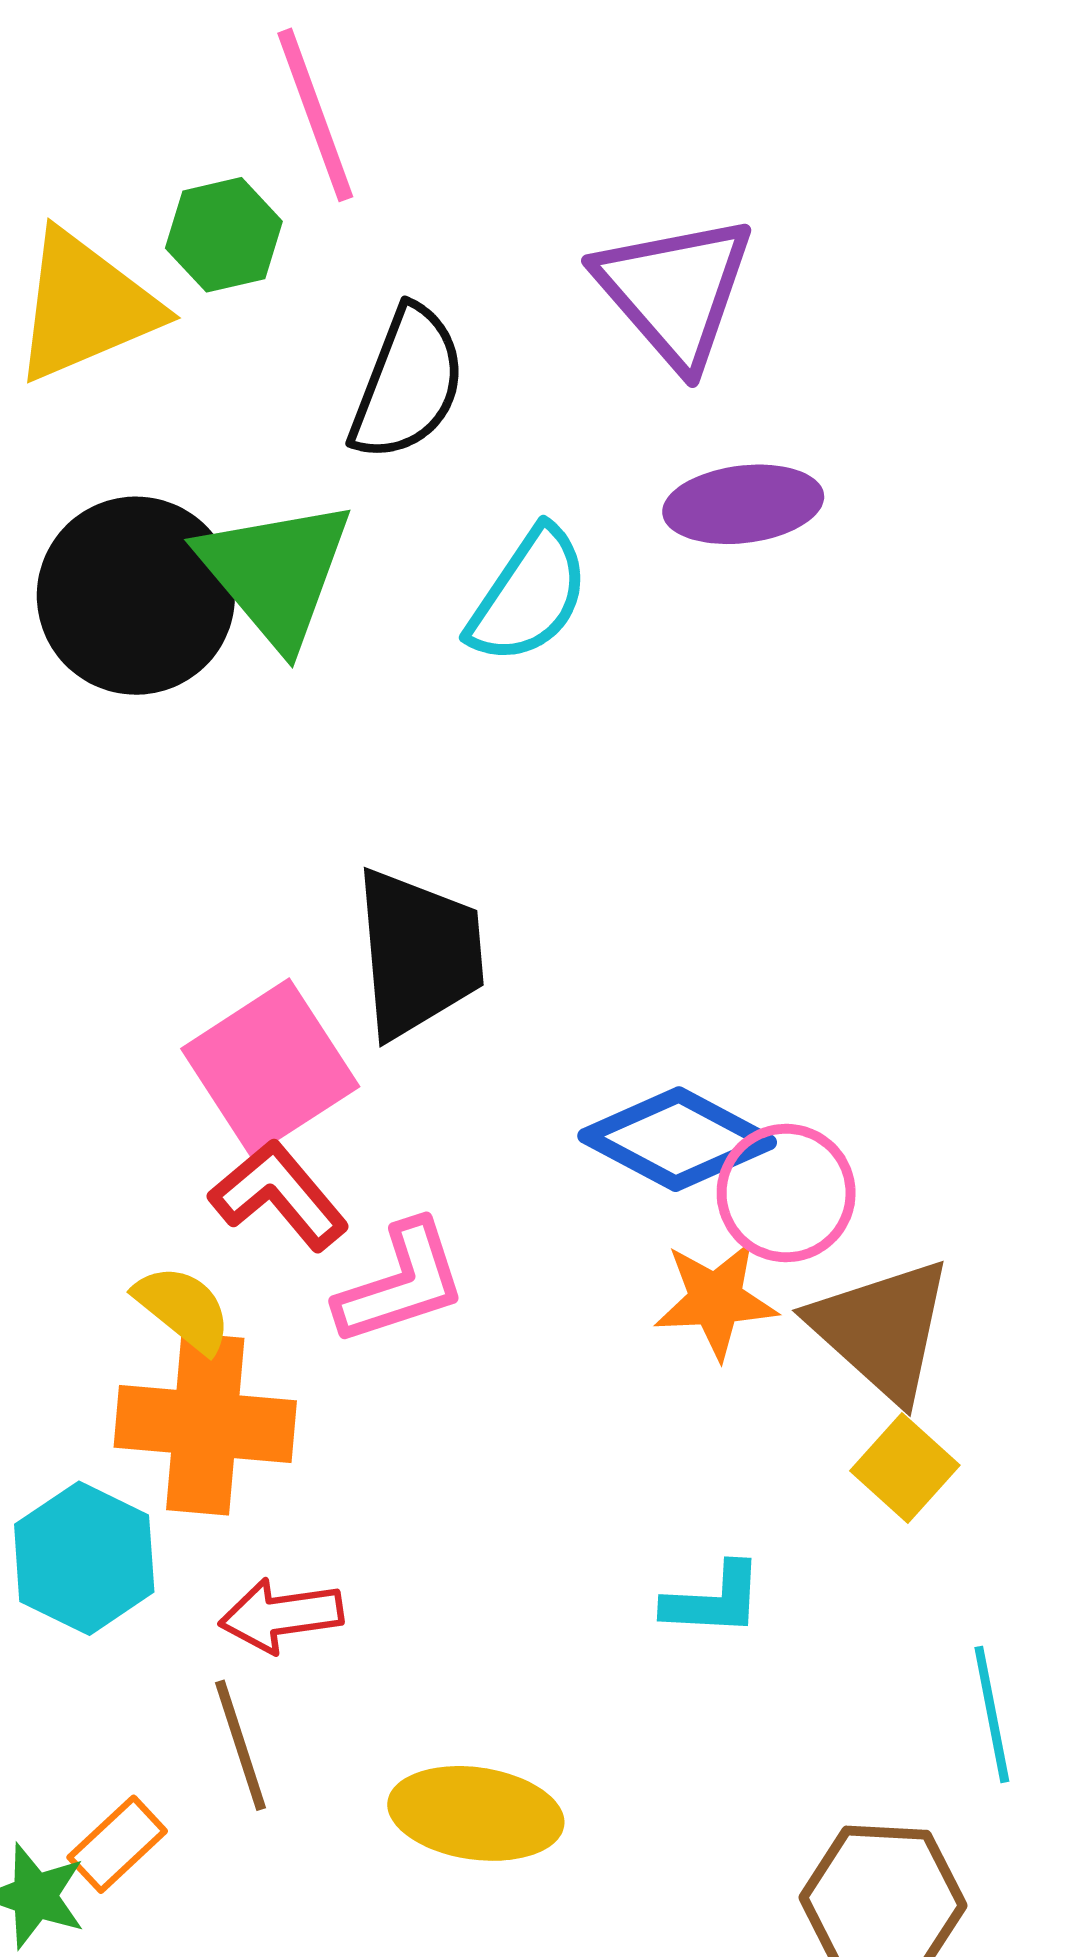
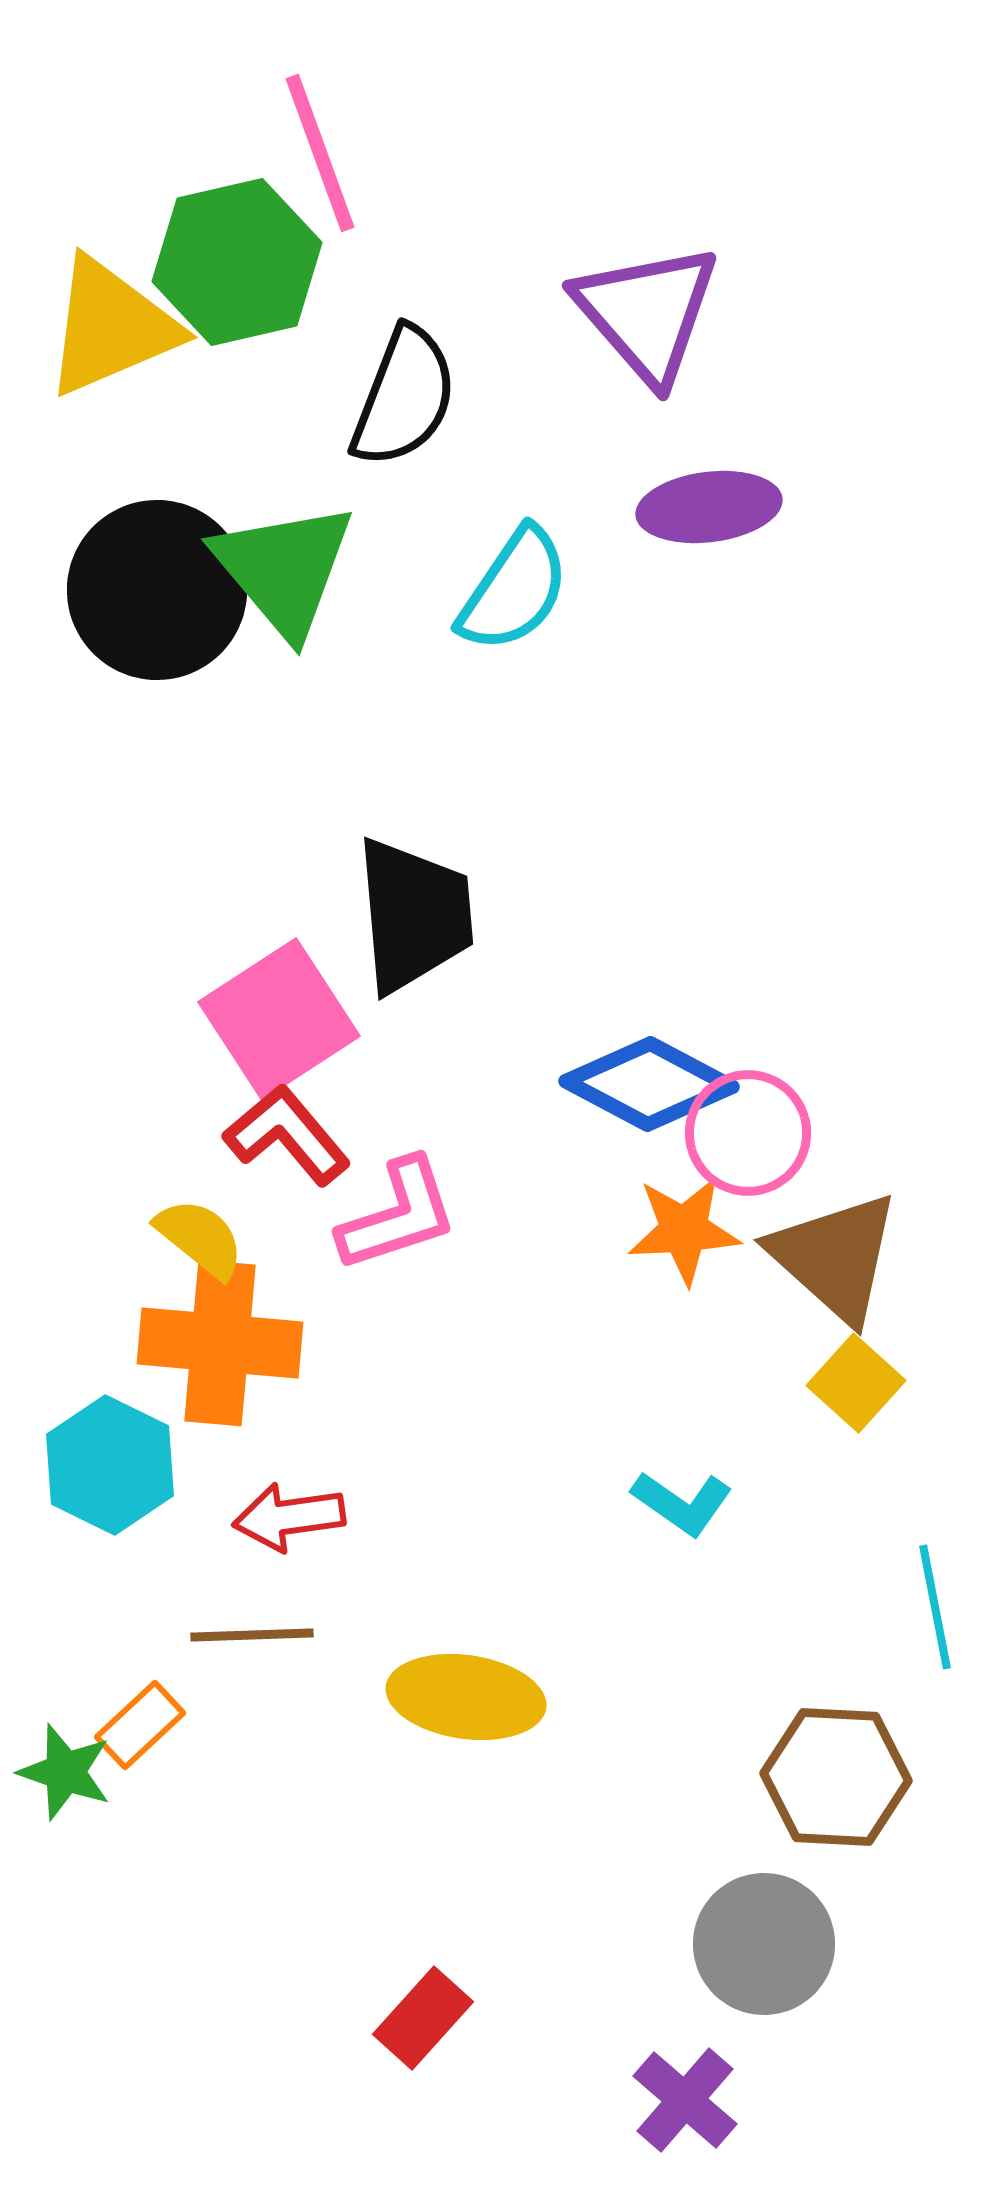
green hexagon: (224, 235) -> (237, 262), size x1.6
cyan L-shape: (713, 1600) -> (682, 1503), turned 32
brown line: (240, 1745) -> (252, 1635), turned -74

